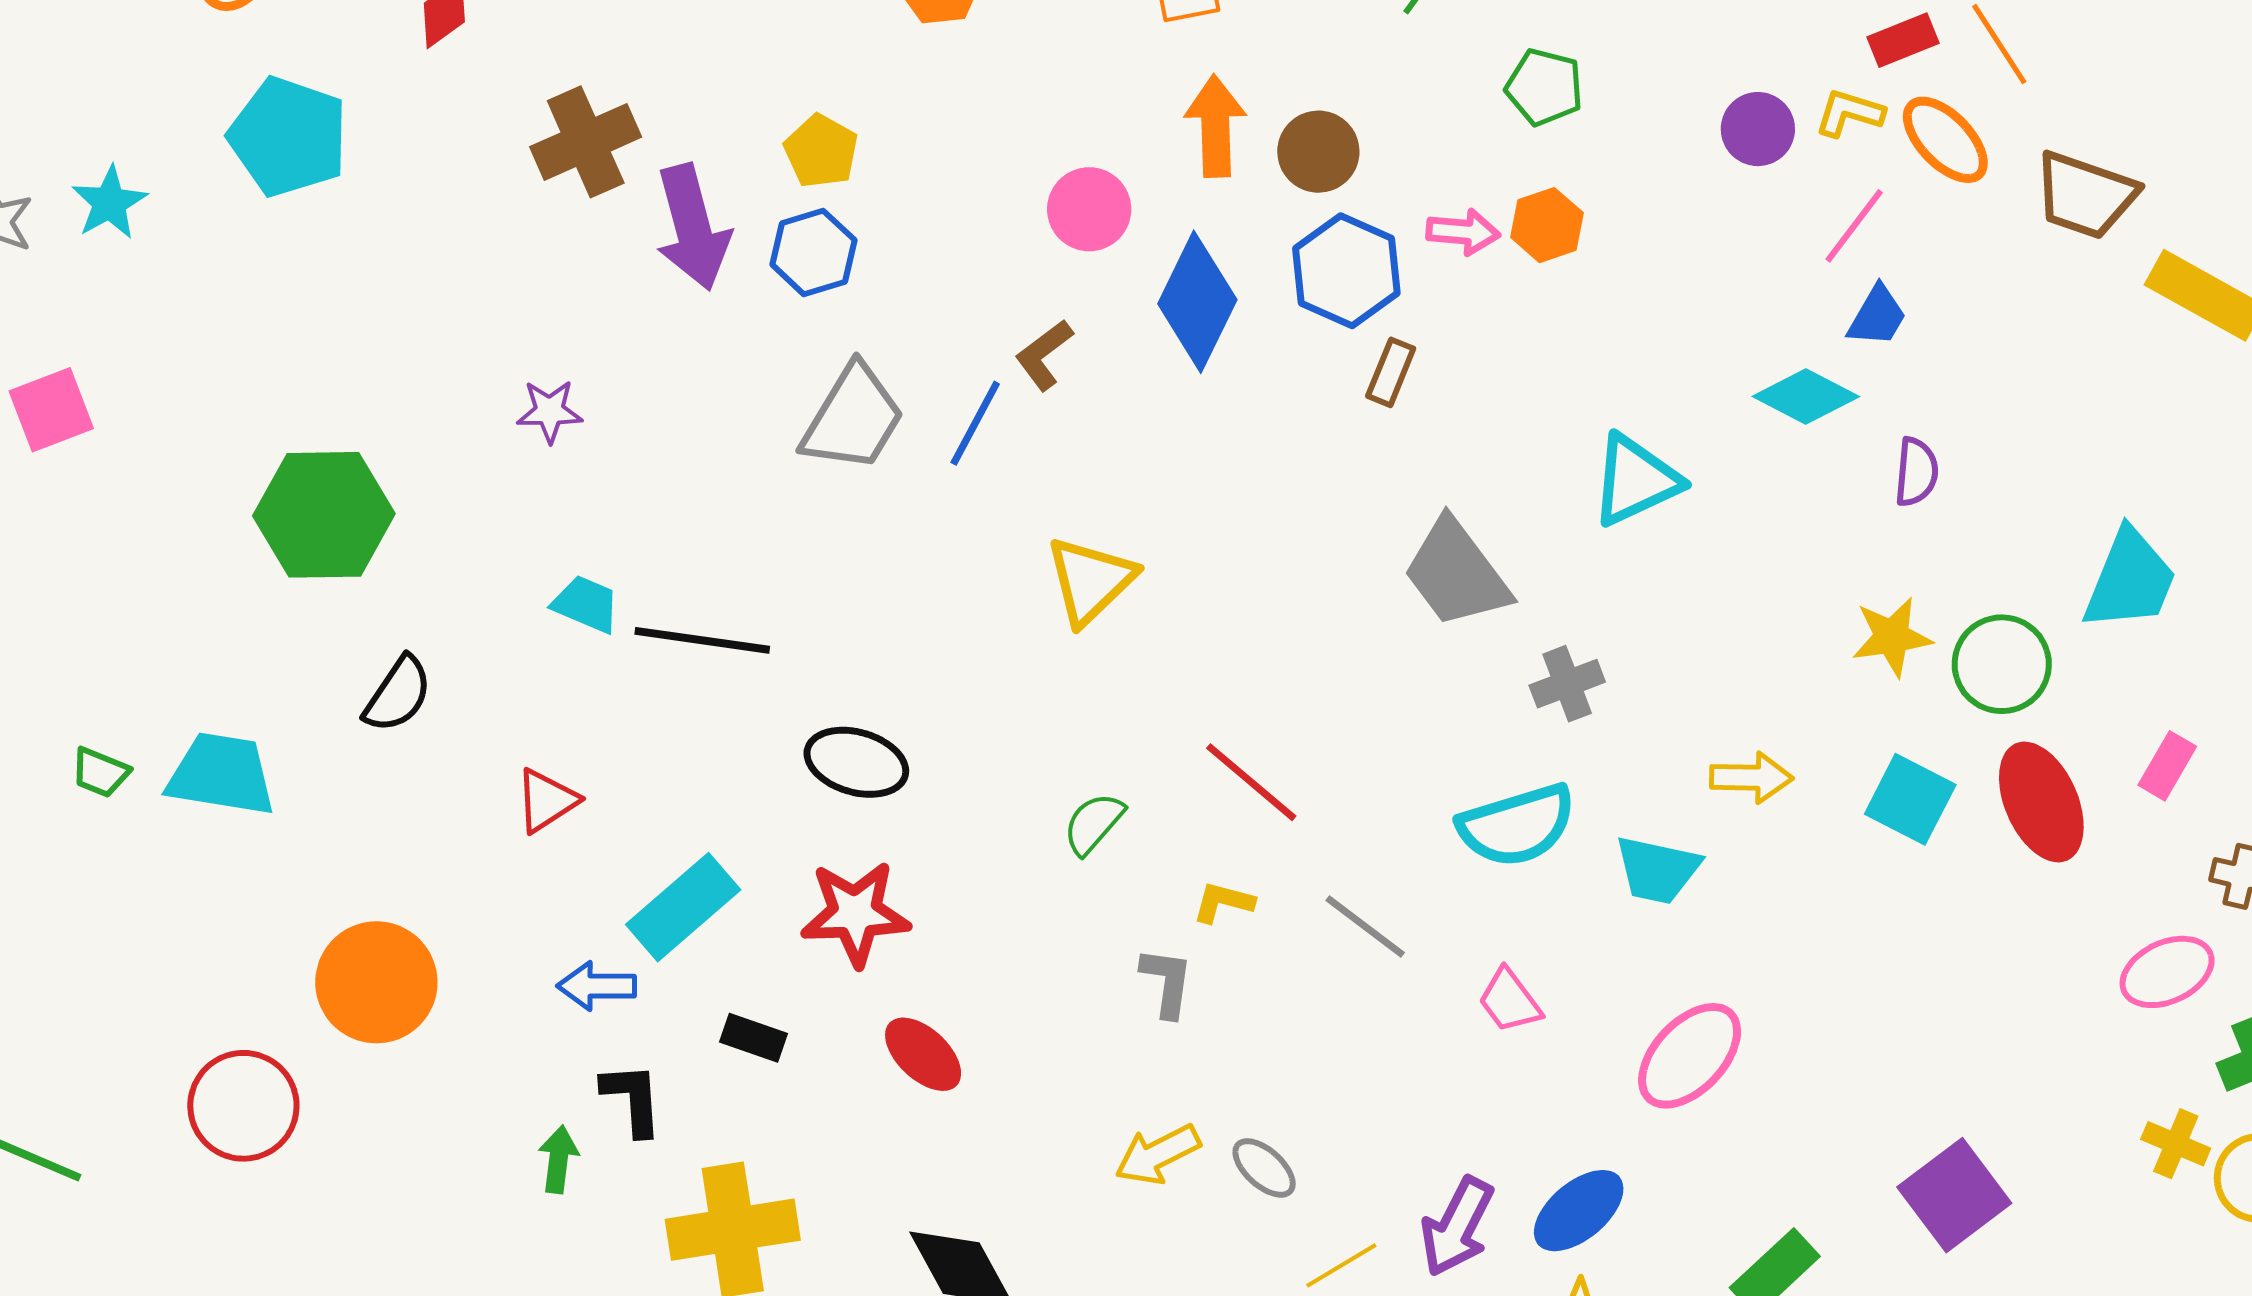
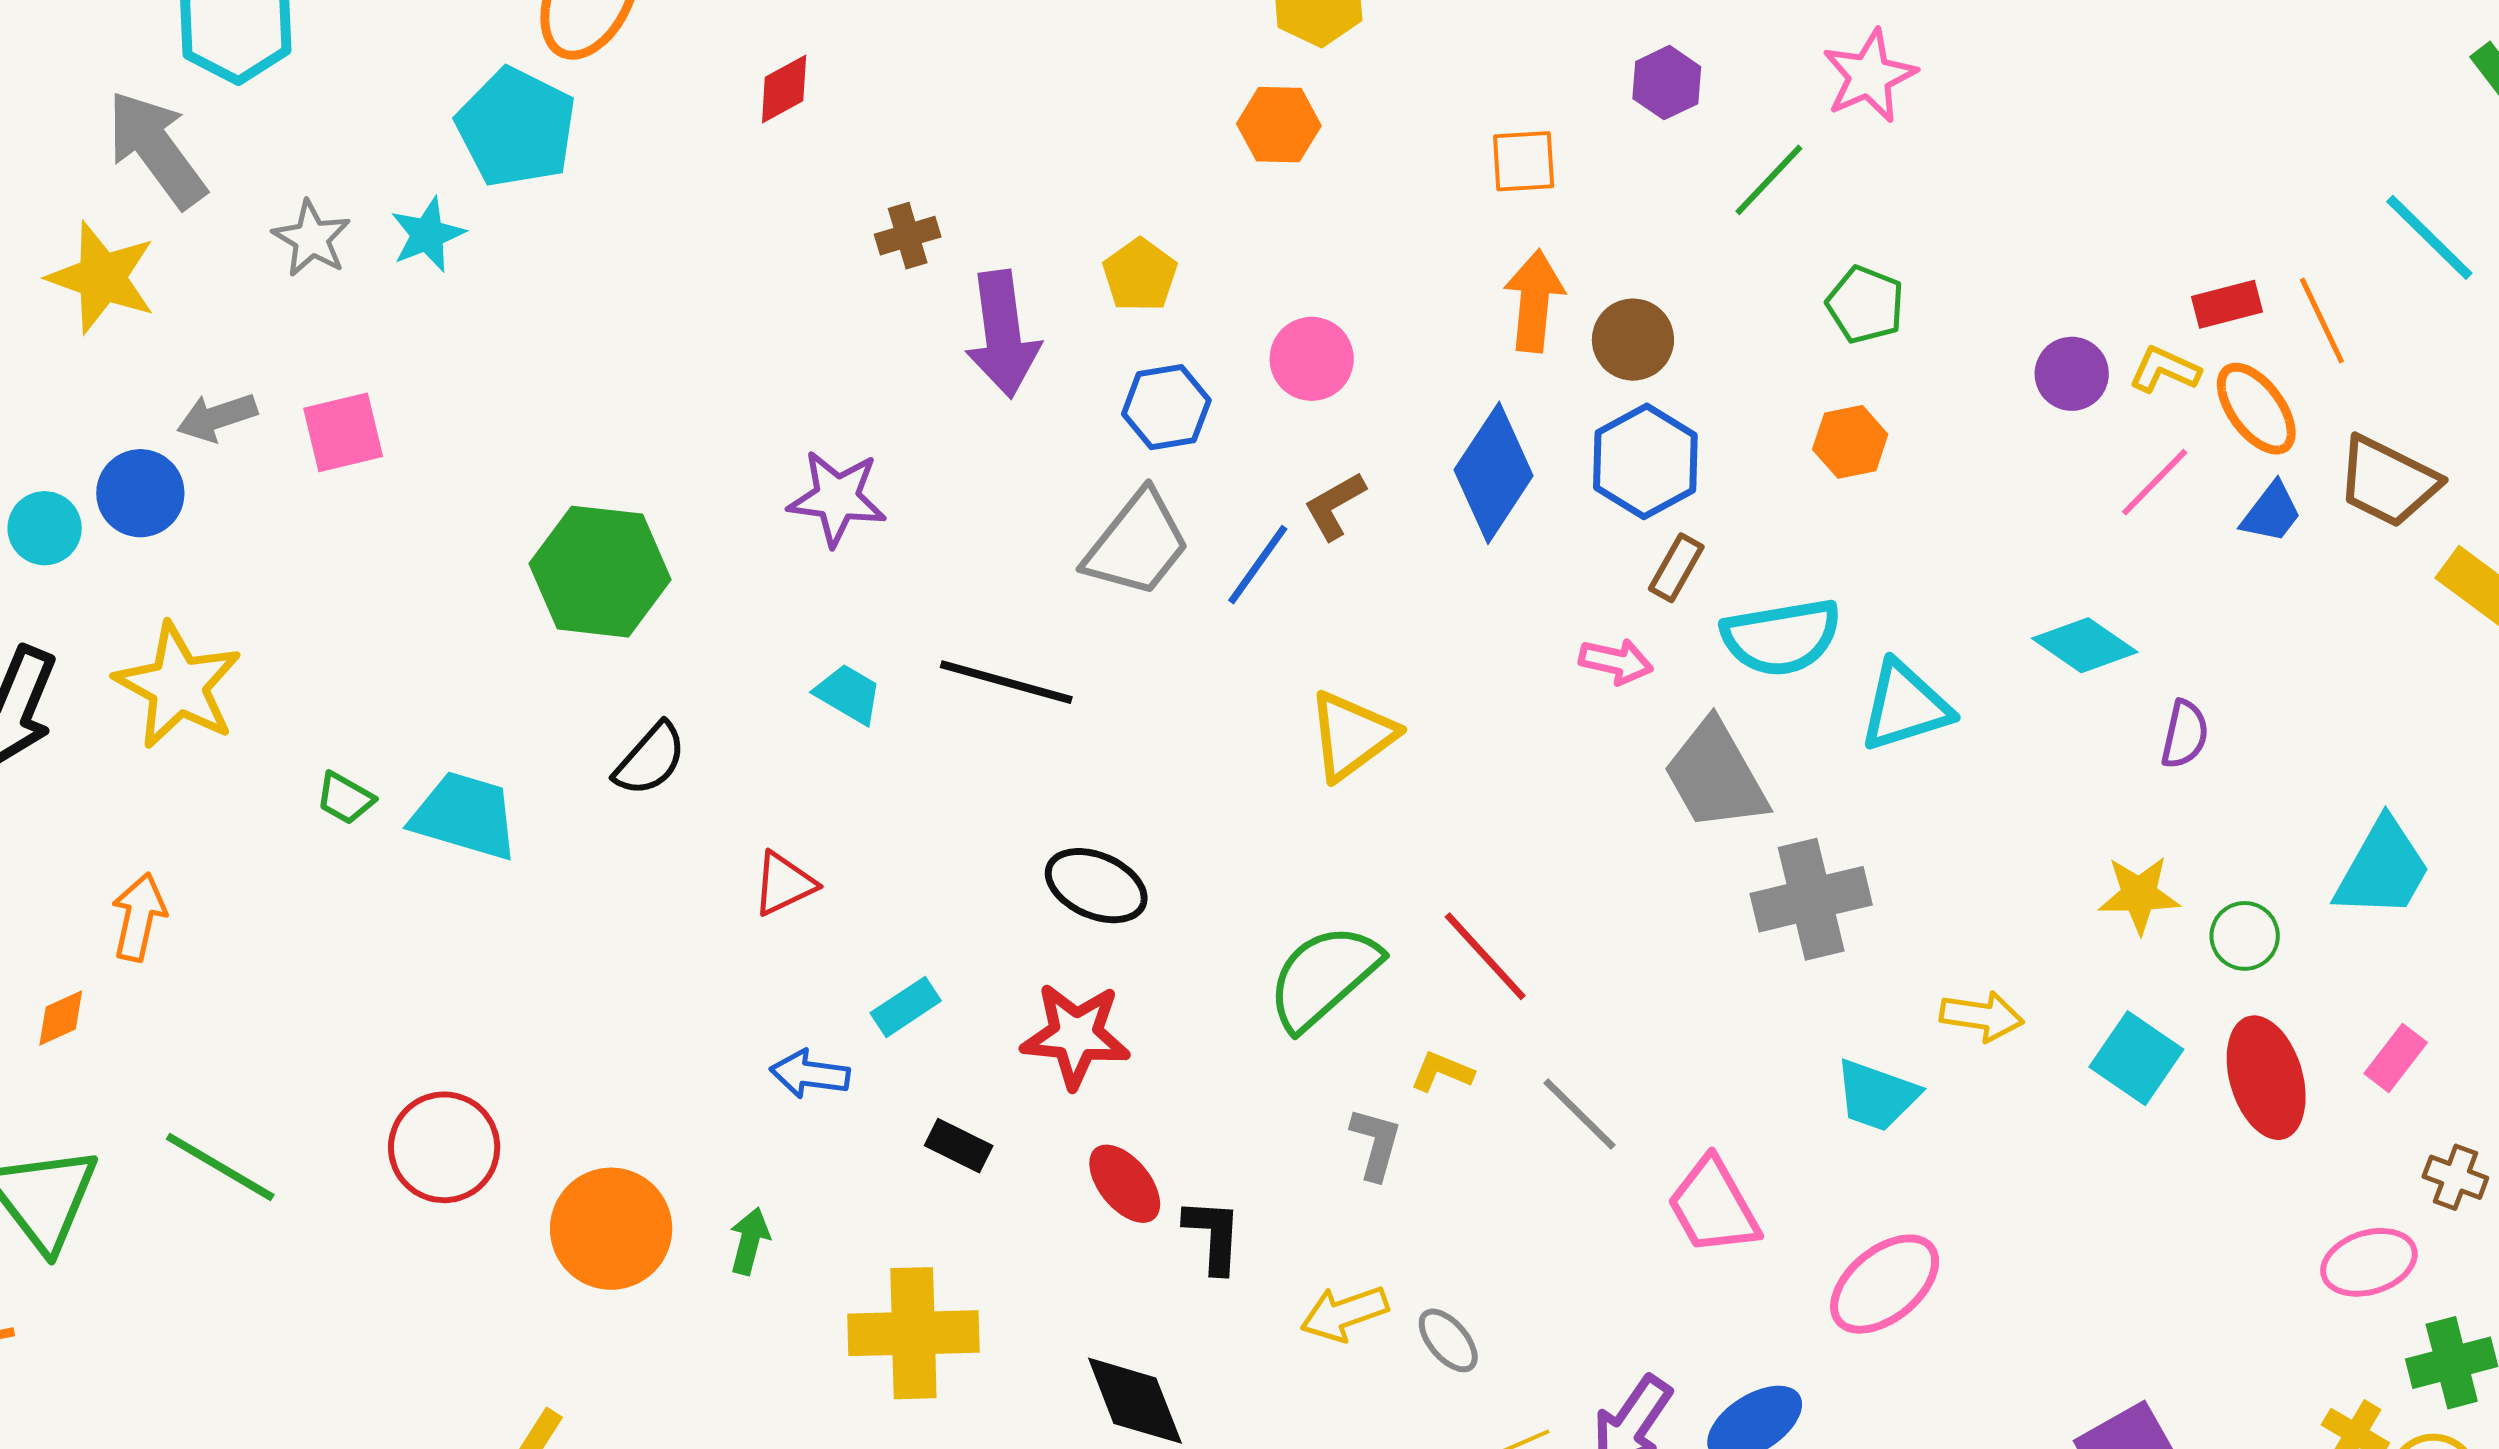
cyan pentagon: (288, 137) -> (516, 128), moved
brown cross: (586, 142) -> (908, 236), size x0.6
pink circle: (1089, 209) -> (1312, 359), moved
pink arrow: (1463, 232) -> (1616, 661), moved
blue hexagon: (813, 252) -> (1166, 407), moved
blue trapezoid: (1877, 316) -> (2271, 513), moved
purple star: (550, 411) -> (837, 498), size x1.5
black line: (702, 640) -> (1006, 682), moved
green circle: (2002, 664) -> (2245, 936), size x0.7
gray cross: (1567, 684) -> (1811, 899), size x1.6
green semicircle: (1094, 823) -> (1323, 977), size x1.8
cyan semicircle: (1517, 825) -> (1781, 637), moved
cyan rectangle: (683, 907) -> (906, 1007), size x0.6
orange circle: (376, 982) -> (611, 1229), moved
pink trapezoid: (1510, 1001) -> (1713, 1206), size x1.5
black L-shape: (632, 1099) -> (1213, 1235), moved

